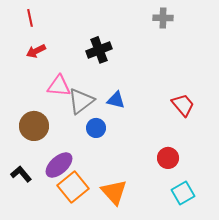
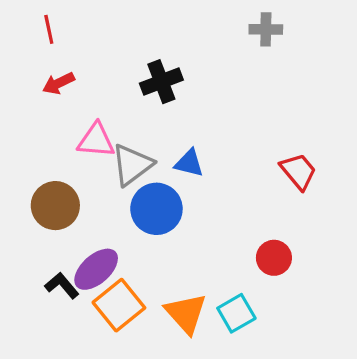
blue circle: (96, 128) -> (156, 209), size x1.6
black L-shape: (21, 174) -> (62, 286), moved
cyan square: (183, 193) -> (236, 313), moved

